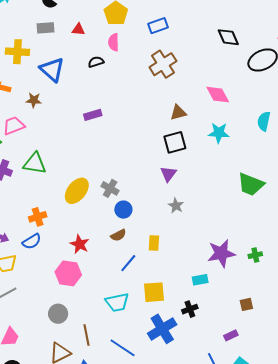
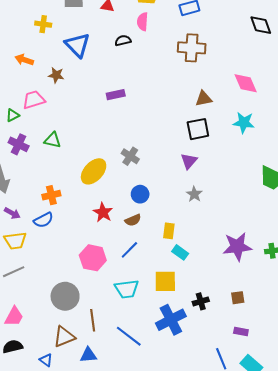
yellow cross: (17, 52) -> (43, 24), size x0.7
brown cross: (163, 64) -> (192, 48), turned 32
green triangle: (35, 163) -> (53, 140), size x0.7
gray cross: (110, 188) -> (130, 156), moved
red star: (80, 244) -> (103, 212), moved
blue line: (128, 263) -> (129, 250), moved
pink hexagon: (68, 273) -> (93, 258), moved
cyan rectangle: (200, 280) -> (180, 252), moved, turned 42
brown square: (246, 304) -> (238, 298), moved
gray circle: (58, 314) -> (65, 296), size x1.4
purple rectangle: (231, 335) -> (241, 331), turned 32

